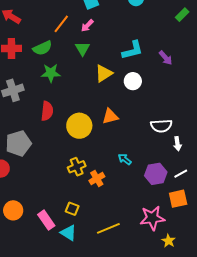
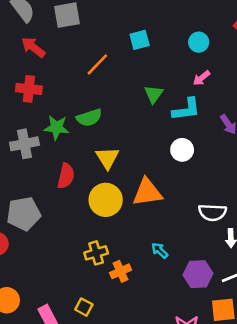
pink arrow: (87, 26) -> (202, 78), moved
green semicircle: (42, 48) -> (89, 118), moved
green triangle: (82, 49) -> (154, 94), moved
green star: (51, 73) -> (57, 127), moved
yellow triangle: (104, 73) -> (107, 158), moved, turned -36
orange triangle: (110, 116) -> (147, 192), size x1.4

